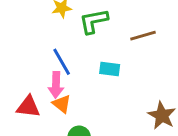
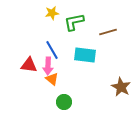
cyan rectangle: (110, 69) -> (85, 55), size x1.5
red triangle: (28, 107) -> (29, 65), moved

